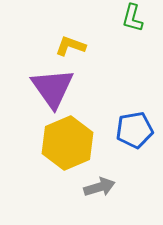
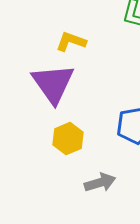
yellow hexagon: (67, 143) -> (68, 139), size x0.6

